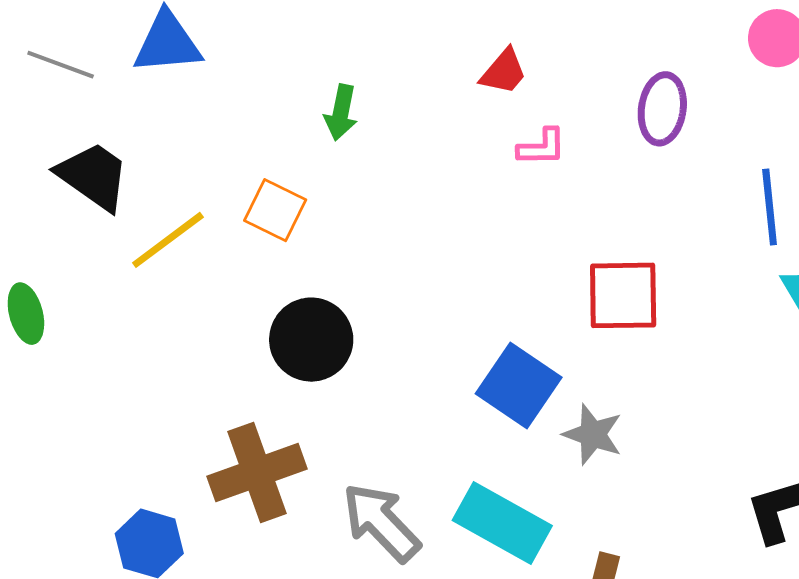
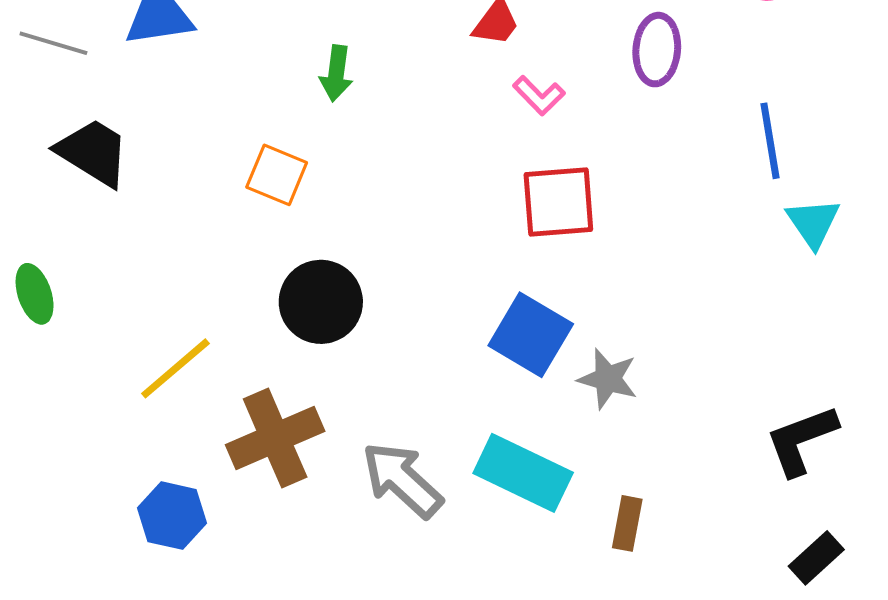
pink L-shape: (542, 147) -> (539, 95), turned 50
yellow line: (168, 240) -> (175, 368), moved
red square: (623, 295) -> (558, 202), moved

